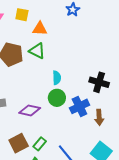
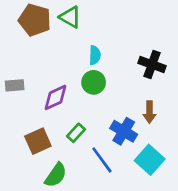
blue cross: (79, 106) -> (124, 131), moved, turned -36
purple diamond: (30, 110) -> (55, 97), turned -40
green rectangle: (40, 144) -> (76, 133), moved

